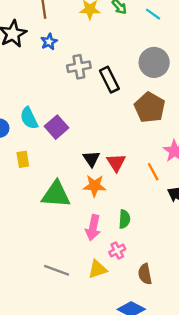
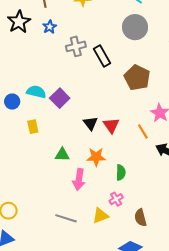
gray circle: (154, 62) -> (135, 27), moved
cyan semicircle: (29, 118) -> (36, 92), turned 132
orange star: (95, 186) -> (96, 157), moved
green triangle: (56, 194) -> (62, 155), size x0.6
pink arrow: (93, 228) -> (79, 179), moved

